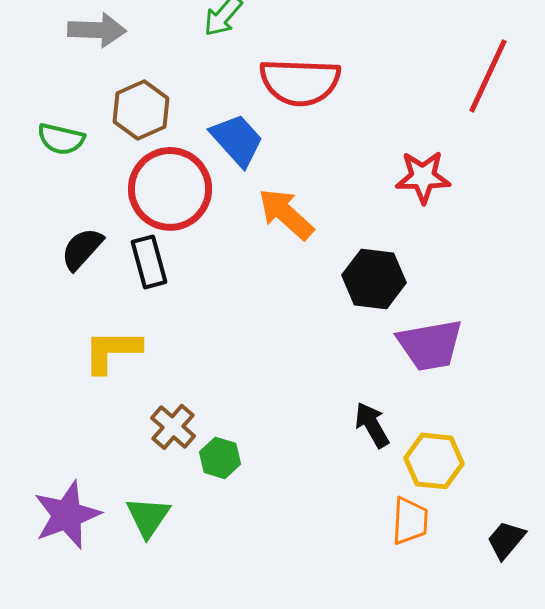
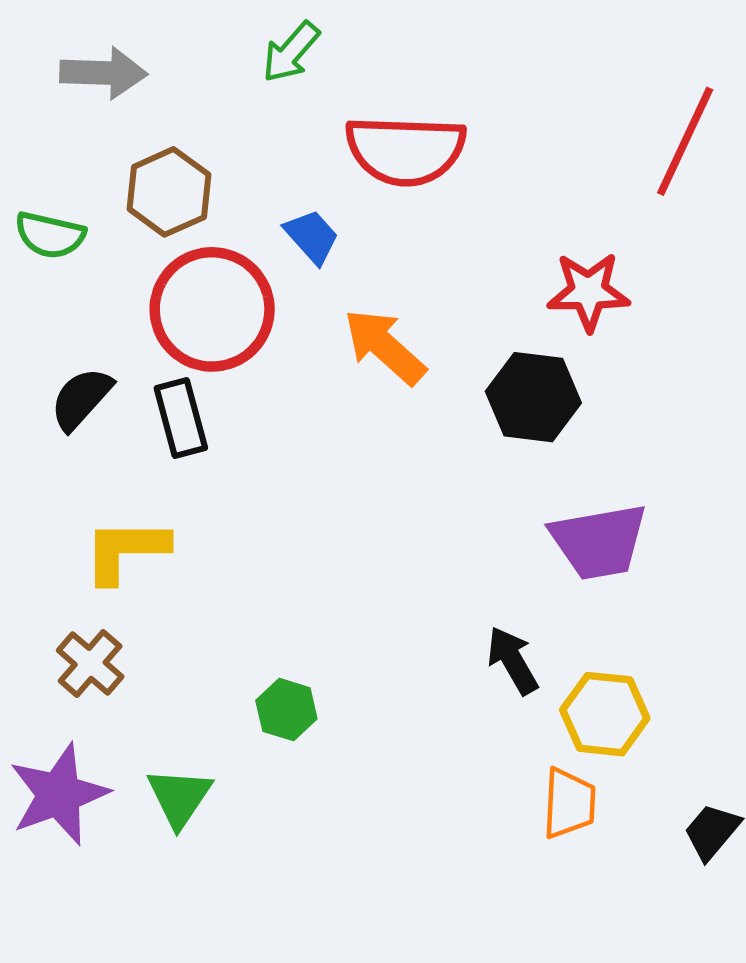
blue trapezoid: (237, 140) -> (312, 237), size x0.7
black hexagon: (374, 279) -> (533, 397), moved
brown cross: (173, 427) -> (90, 663), moved

